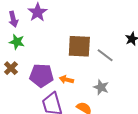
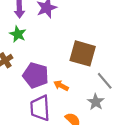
gray line: (105, 55) -> (105, 81), moved

